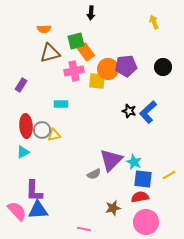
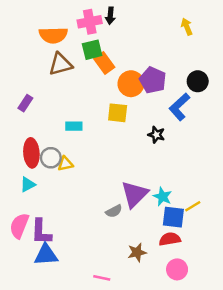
orange semicircle: (44, 29) -> (53, 35), size x1.6
purple pentagon: (126, 66) -> (153, 80), turned 30
pink cross: (74, 71) -> (90, 22), moved
yellow square: (97, 81) -> (118, 113), moved
blue L-shape: (148, 112) -> (179, 107), moved
yellow line: (169, 175) -> (193, 206), moved
pink semicircle: (17, 211) -> (19, 226), moved, turned -115
pink circle: (146, 222) -> (177, 269), size x0.7

